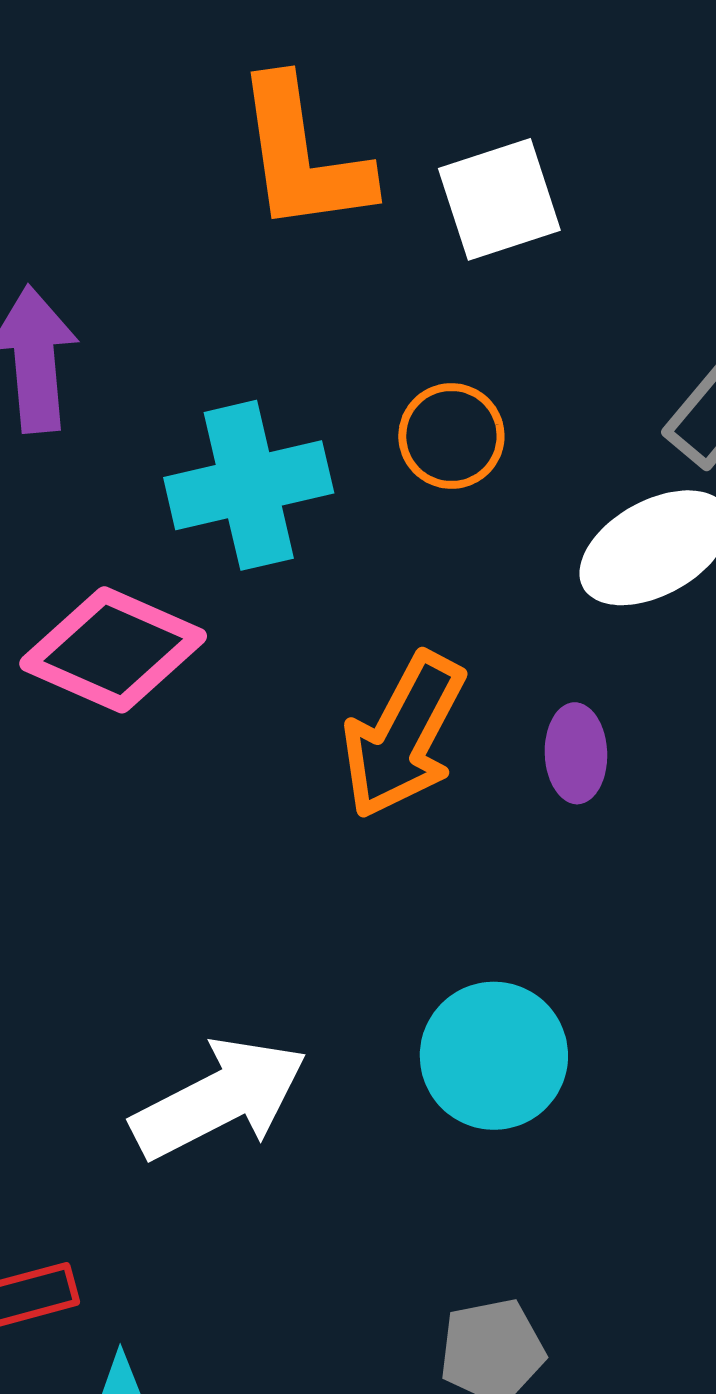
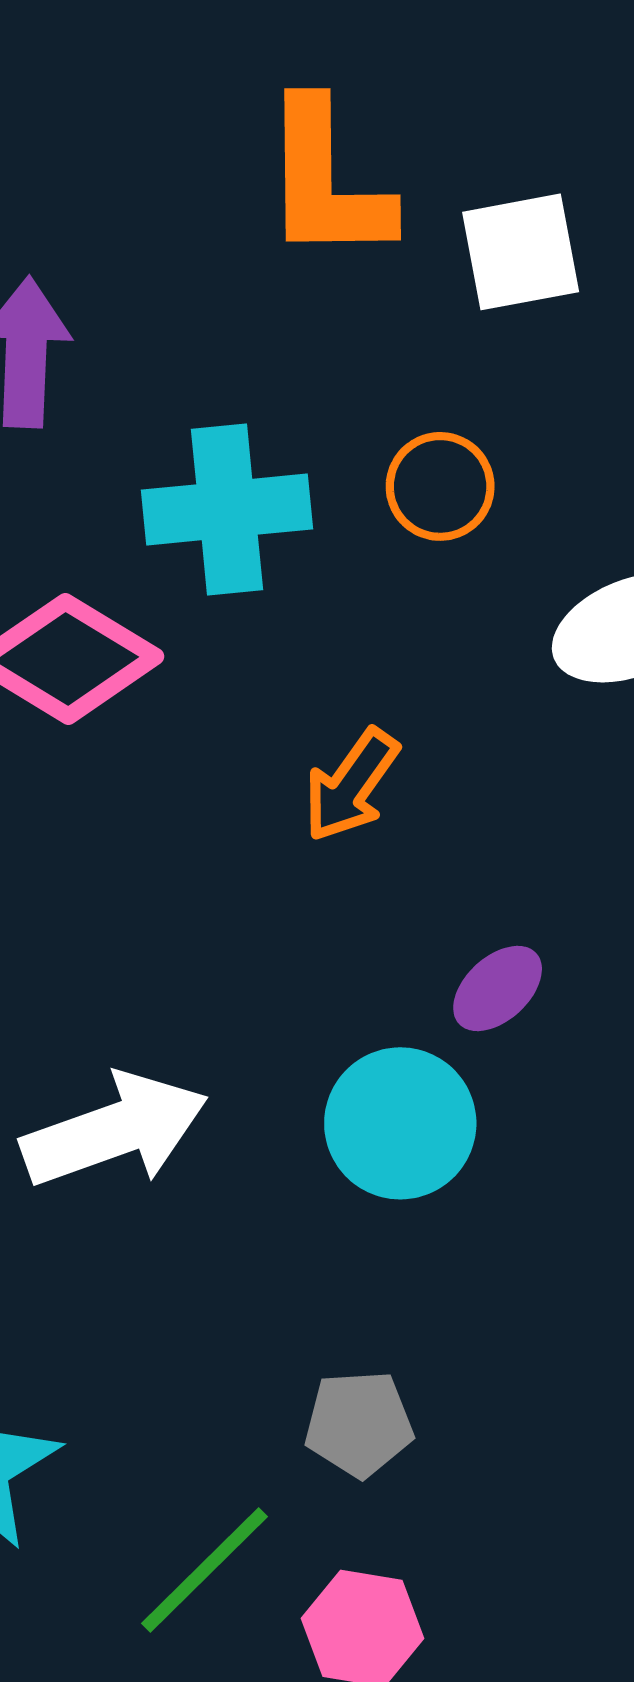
orange arrow: (403, 736) -> (351, 785), size x0.7
purple ellipse: (576, 753) -> (498, 988), moved, turned 42

